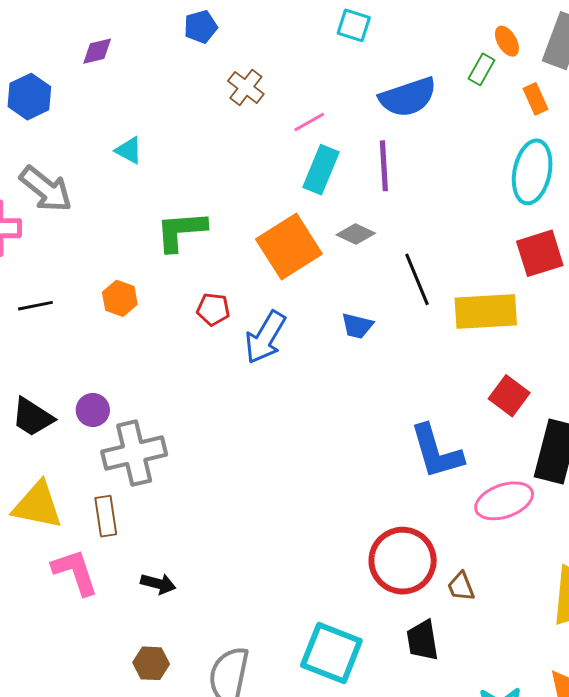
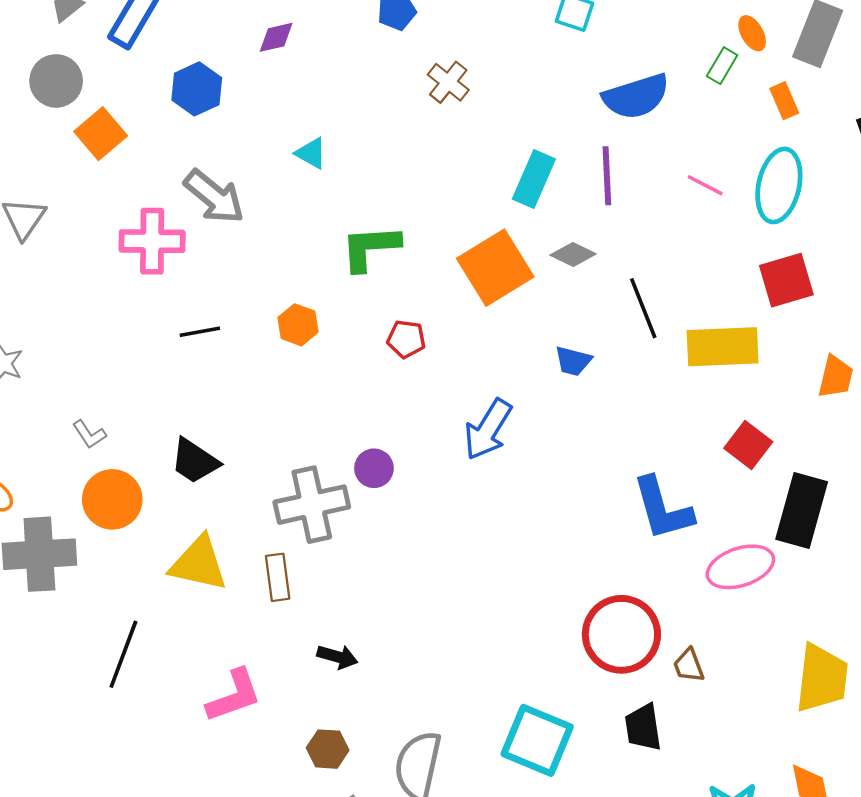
pink line: (309, 122) -> (705, 185), moved, turned 56
blue arrow: (265, 337) -> (488, 429), moved
purple circle: (93, 410) -> (374, 468), moved
pink L-shape: (75, 572) -> (234, 696), moved, turned 88

